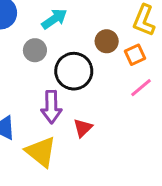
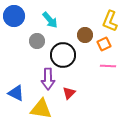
cyan arrow: (54, 19) -> (50, 20), turned 84
pink line: (141, 88) -> (108, 66), turned 42
yellow triangle: (41, 152) -> (41, 109), turned -30

